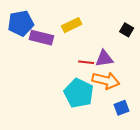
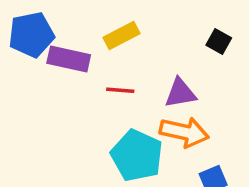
red line: (86, 62) -> (120, 90), moved

